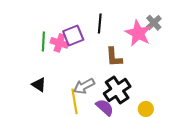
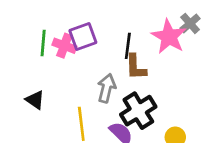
black line: (100, 24) -> (128, 46), moved
gray arrow: (84, 86) -> (107, 88), moved, turned 130

